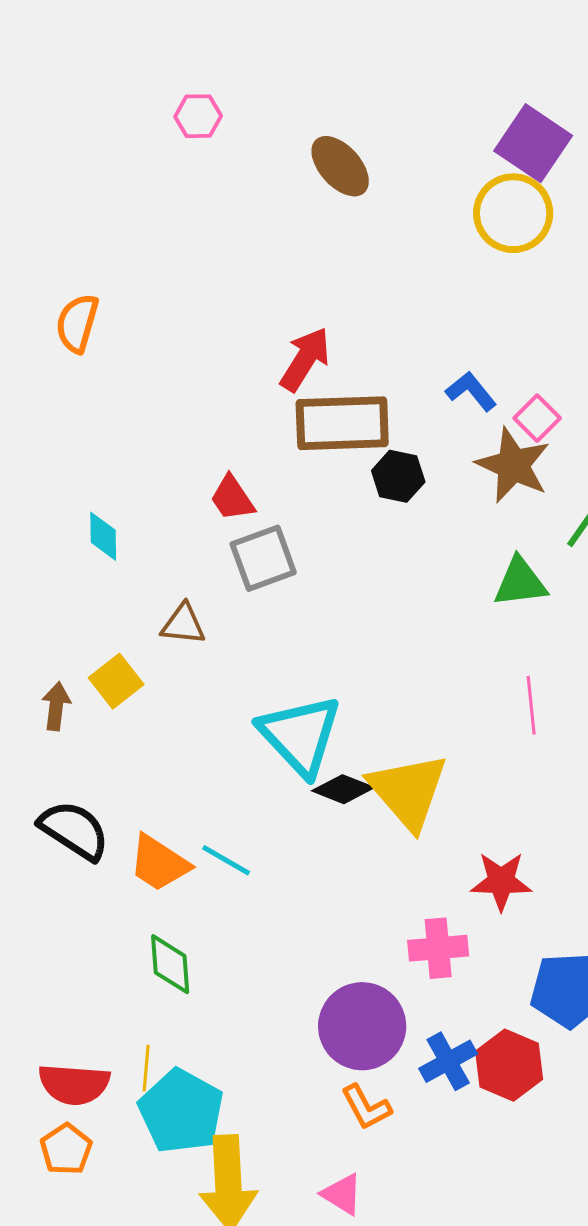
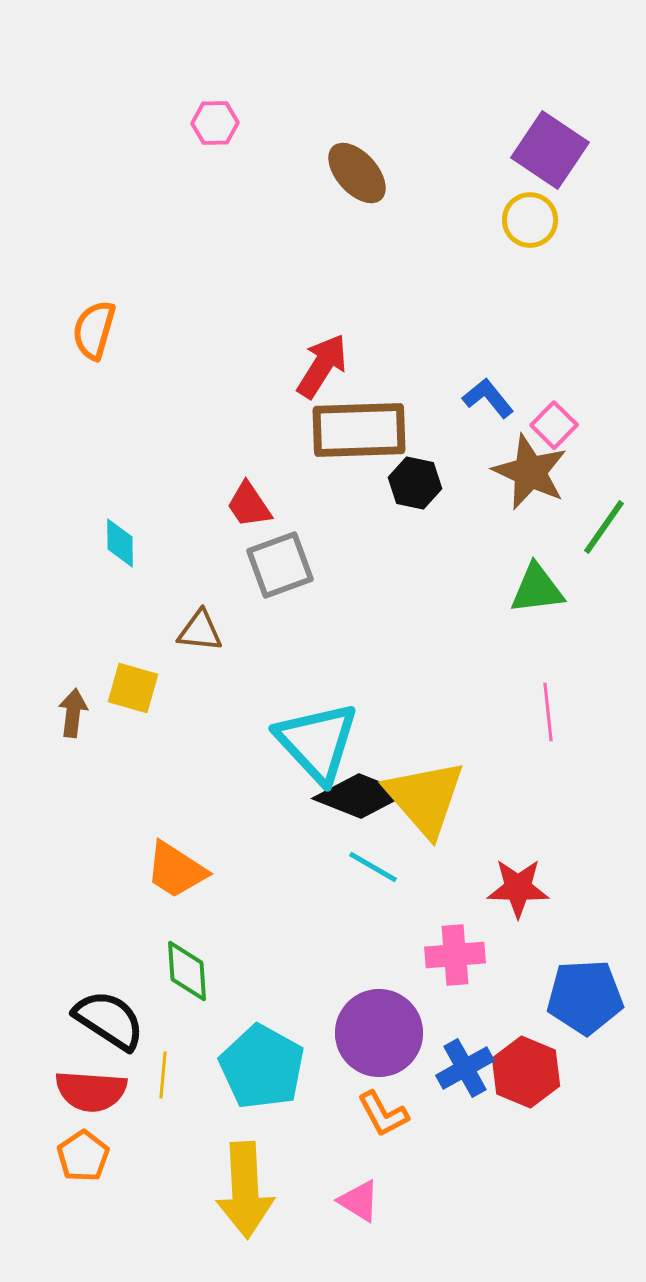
yellow circle: (513, 213) -> (530, 220), size x0.7
yellow square: (116, 681) -> (133, 688), turned -36
black diamond: (343, 789) -> (360, 796), size x1.5
black semicircle: (74, 830) -> (109, 1020), moved
cyan line: (226, 860) -> (373, 867), moved
cyan pentagon: (181, 1111) -> (262, 1067), moved

